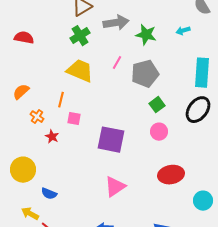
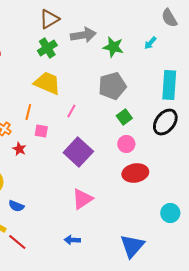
cyan arrow: (183, 31) -> (150, 43), turned -32
pink line: (117, 63) -> (71, 111), moved
purple square: (111, 140) -> (78, 152), turned 32
red ellipse: (171, 175) -> (135, 173), moved

